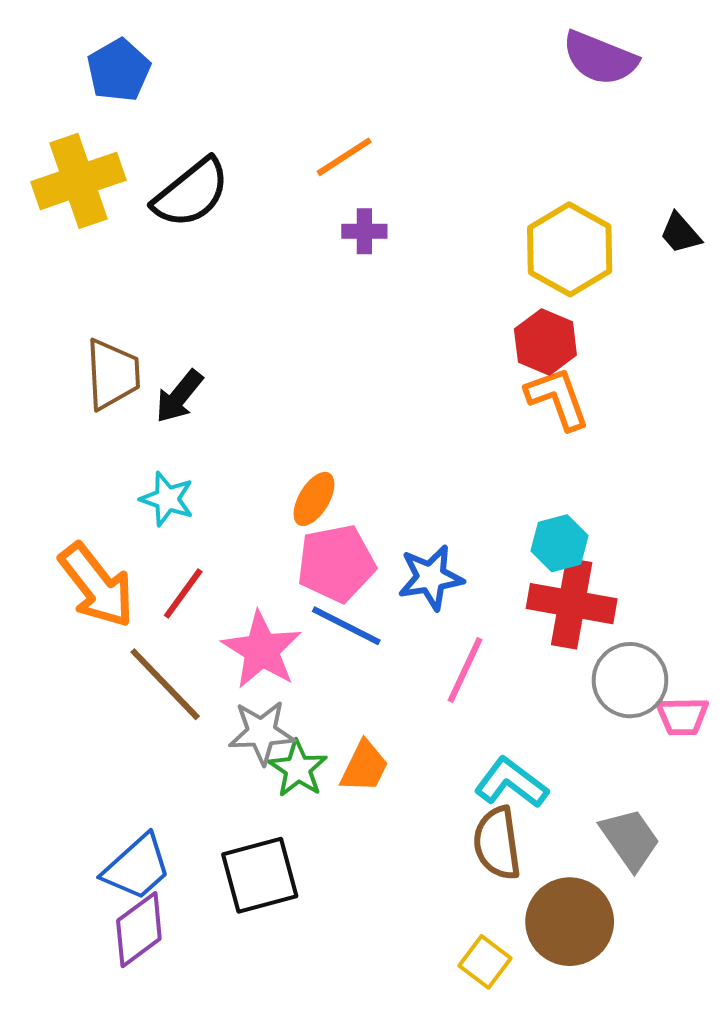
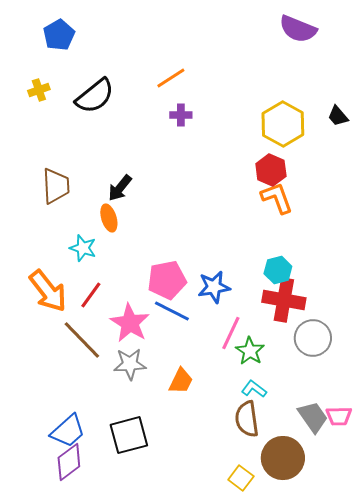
yellow cross: (79, 181) -> (39, 90), size x0.5
black arrow: (179, 396) -> (120, 188), moved
orange ellipse: (314, 499) -> (109, 218), moved, turned -48
pink trapezoid: (682, 716) -> (339, 416), moved
green star: (298, 769) -> (250, 351), moved
cyan L-shape: (511, 783) -> (254, 389), size x0.7

